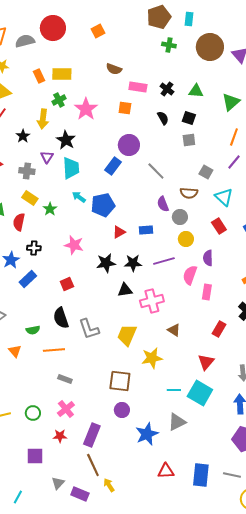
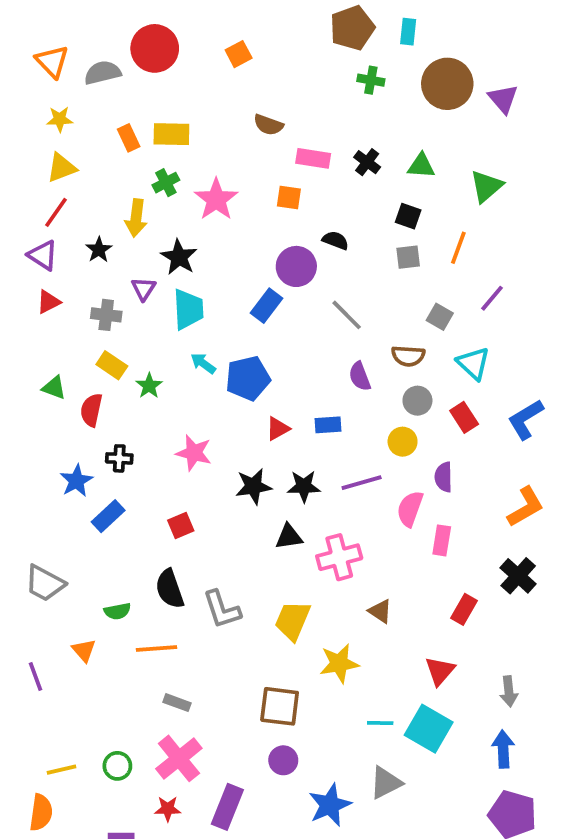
black semicircle: (163, 118) -> (335, 240), moved, turned -40
orange line: (234, 137) -> (458, 248), moved
gray circle: (180, 217) -> (417, 401), moved
pink cross: (66, 409) -> (179, 758), size x1.4

